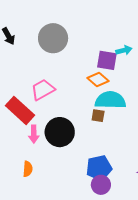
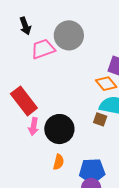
pink trapezoid: (43, 90) -> (43, 49), moved
orange semicircle: (28, 169) -> (59, 162), moved

